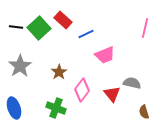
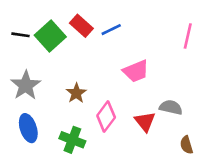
blue line: (86, 34) -> (111, 30), moved
blue ellipse: (14, 108) -> (28, 128), moved

